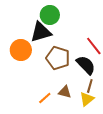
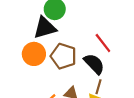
orange circle: (21, 50) -> (34, 54), moved

